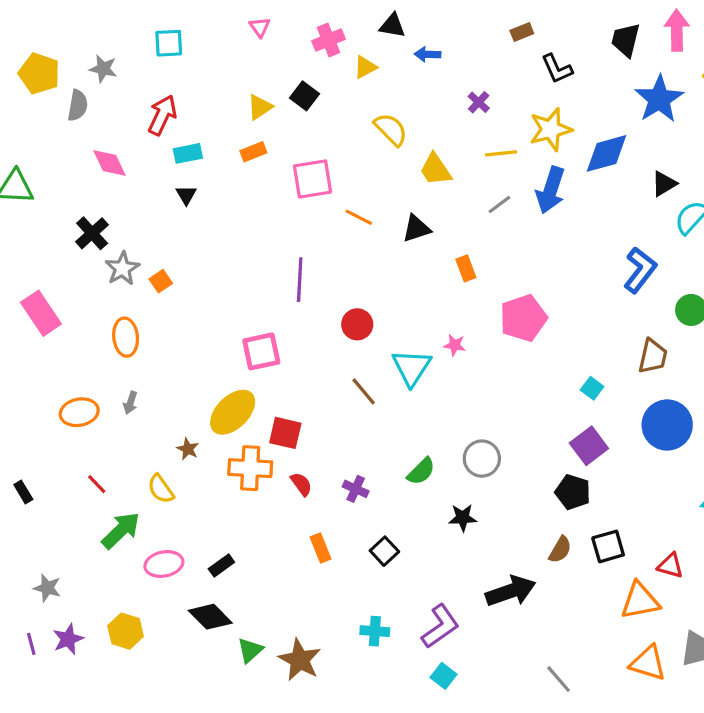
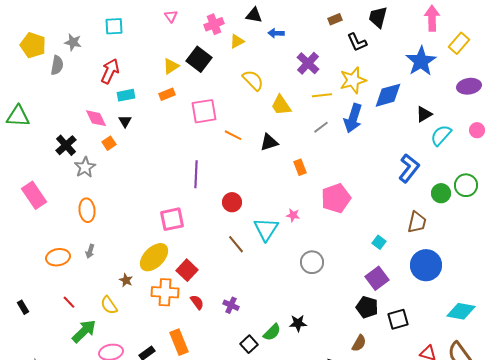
black trapezoid: (626, 40) -> (378, 17), moved
black square: (305, 96) -> (199, 59), size x1.4
purple cross: (479, 102) -> (308, 63), size x1.6
pink diamond: (110, 163) -> (96, 118), moved
orange square: (161, 281) -> (109, 143), moved
red square: (285, 433) -> (187, 270), turned 30
gray circle: (482, 459) -> (312, 262), moved
green semicircle: (421, 471) -> (272, 332), moved
black square: (608, 546) -> (398, 319), moved
orange rectangle: (320, 548) -> (179, 342), moved, size x1.4

